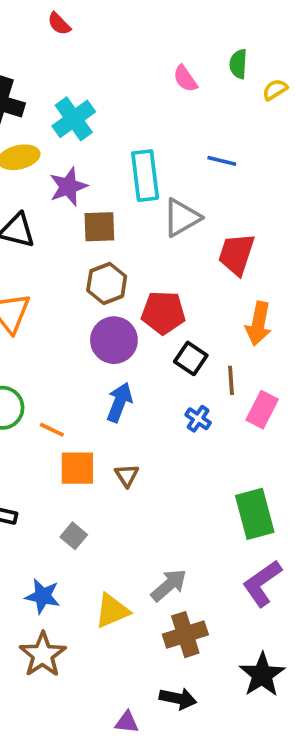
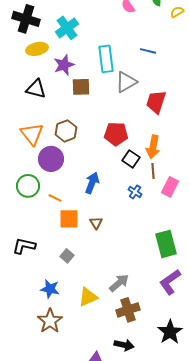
brown hexagon: (107, 283) -> (66, 131), moved
orange arrow: (258, 324) -> (153, 147), moved
purple circle: (114, 340) -> (51, 159), moved

